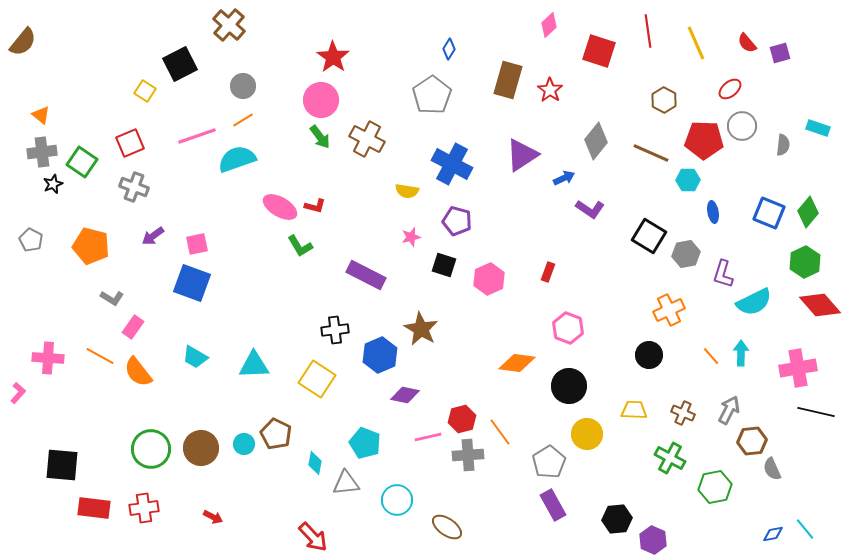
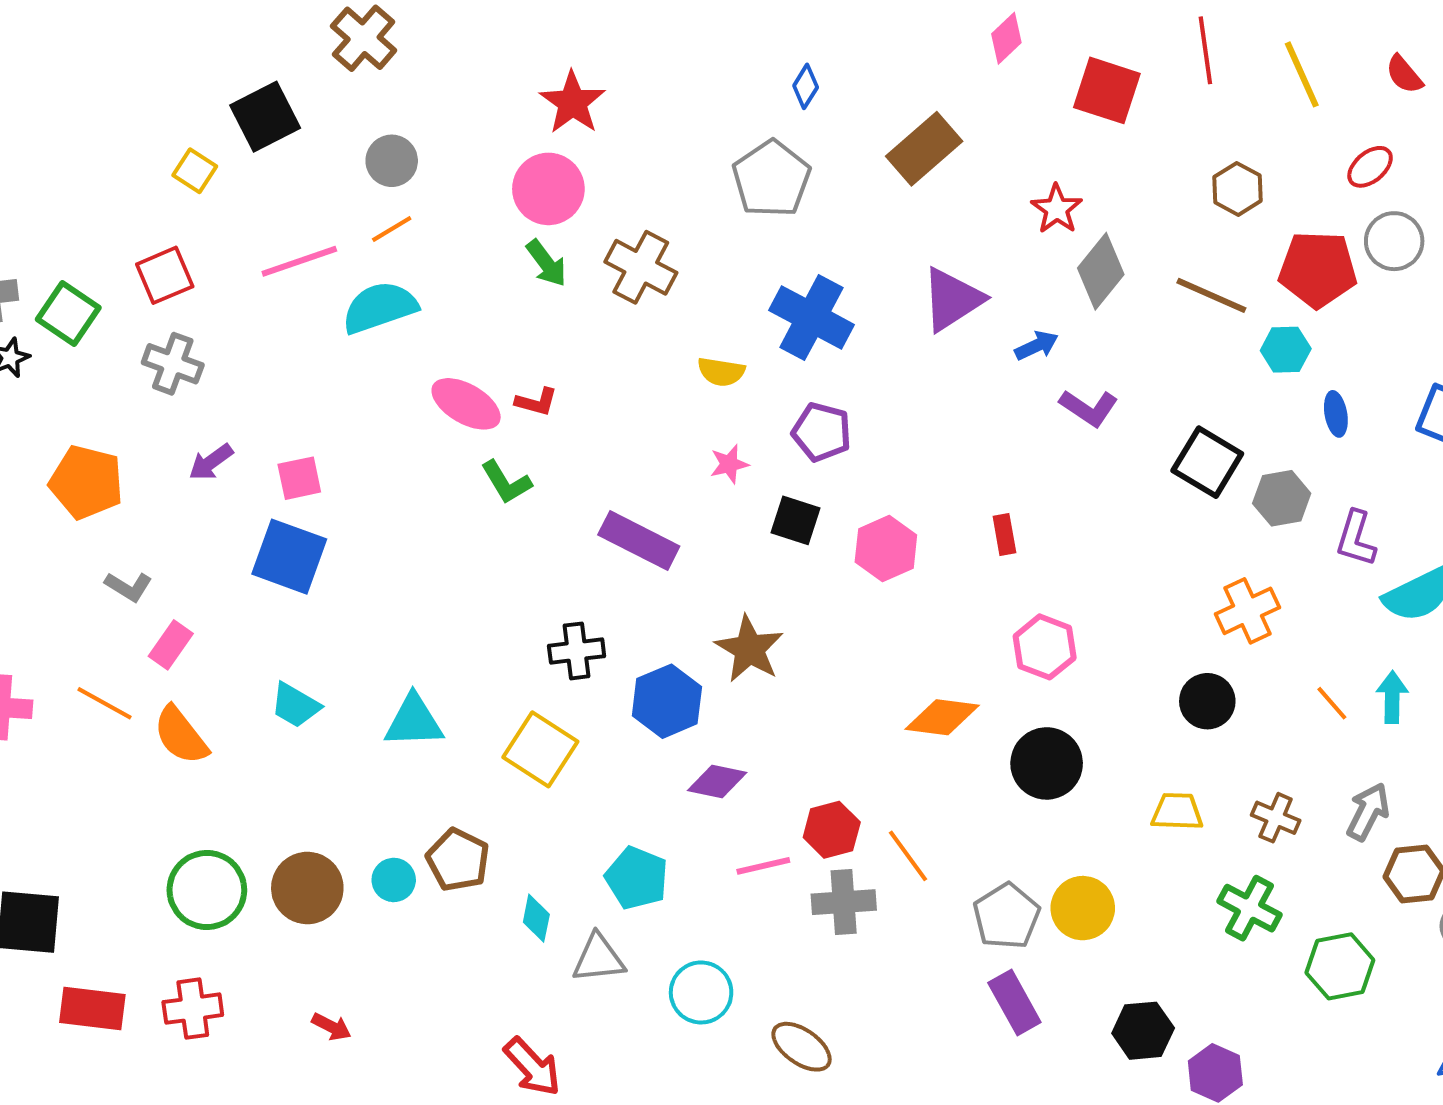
brown rectangle: (508, 80) -> (924, 149), turned 33
red star: (550, 90) -> (1057, 209), moved
red rectangle: (548, 272) -> (1004, 534), turned -30
yellow circle: (587, 434) -> (1083, 908), moved

